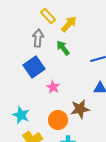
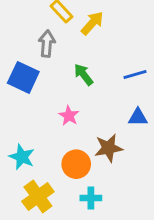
green arrow: (63, 48) -> (84, 75), moved
blue square: (34, 67) -> (23, 77), moved, turned -30

